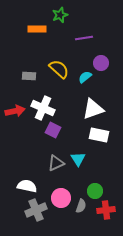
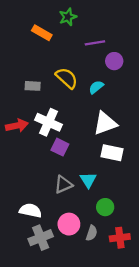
orange rectangle: (37, 29) -> (42, 33), turned 30
purple circle: (101, 63) -> (114, 61), moved
green circle: (95, 191) -> (105, 207), moved

